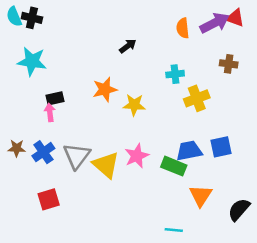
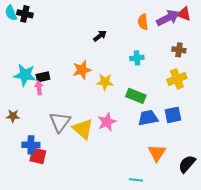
cyan star: (32, 61) -> (25, 75), moved
yellow cross: (197, 98) -> (177, 79), moved
blue cross: (43, 152) -> (31, 145), moved, turned 36
green rectangle: (174, 166) -> (136, 96), moved
red square: (49, 199) -> (38, 156), turned 30

